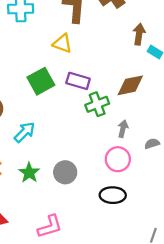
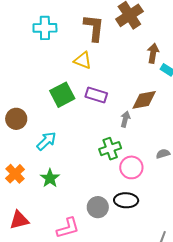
green cross: (97, 104) -> (110, 149), moved
gray arrow: (123, 129) -> (125, 119), moved
gray circle: (65, 172) -> (98, 207), moved

